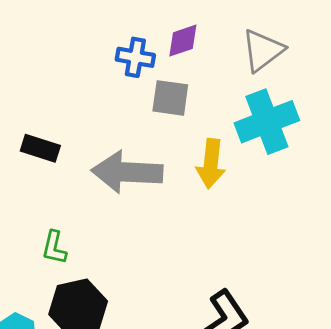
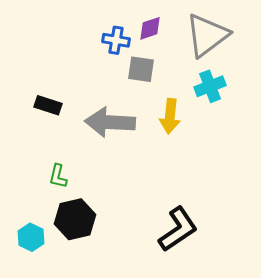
gray triangle: (263, 50) -> (207, 35), size x1.4
cyan cross: (267, 122) -> (210, 86), size x0.7

